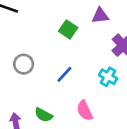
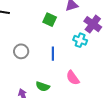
blue line: (64, 74) -> (53, 54), turned -32
cyan cross: (108, 77) -> (80, 40), moved

